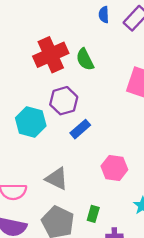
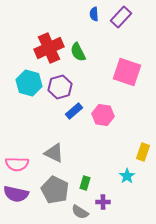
cyan hexagon: (31, 122) -> (29, 83), moved
pink hexagon: (114, 168) -> (103, 115), moved

